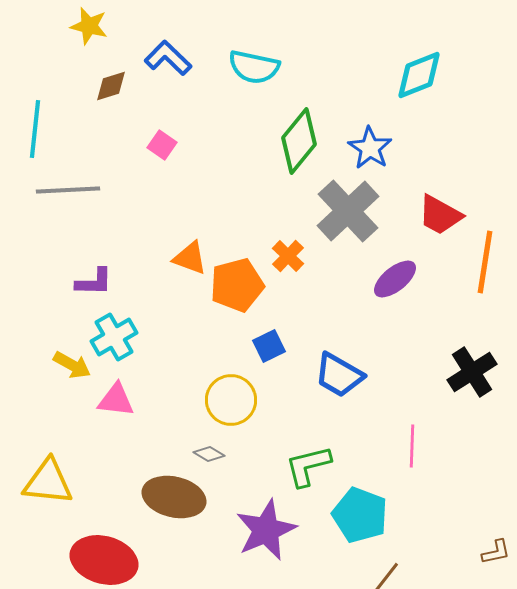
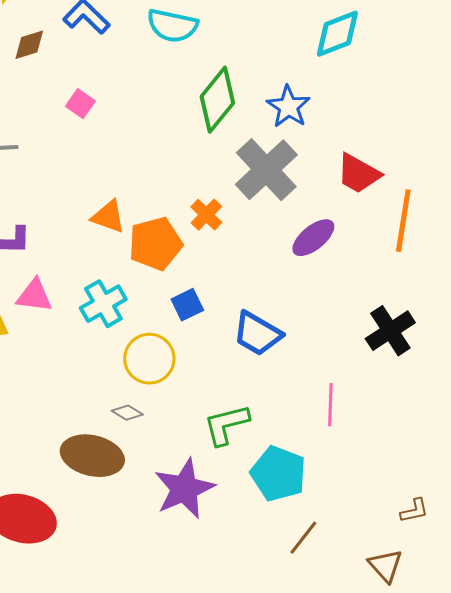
cyan cross: (114, 337) -> (103, 304), moved
pink triangle: (116, 400) -> (34, 296), moved

